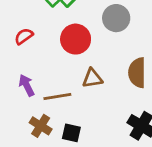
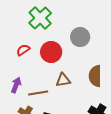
red semicircle: (24, 36) -> (23, 50), moved
purple arrow: (27, 85) -> (16, 85), turned 49

